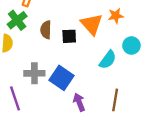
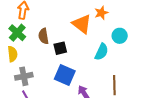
black square: (69, 36) -> (60, 48), moved
gray cross: (34, 73) -> (24, 76), moved

